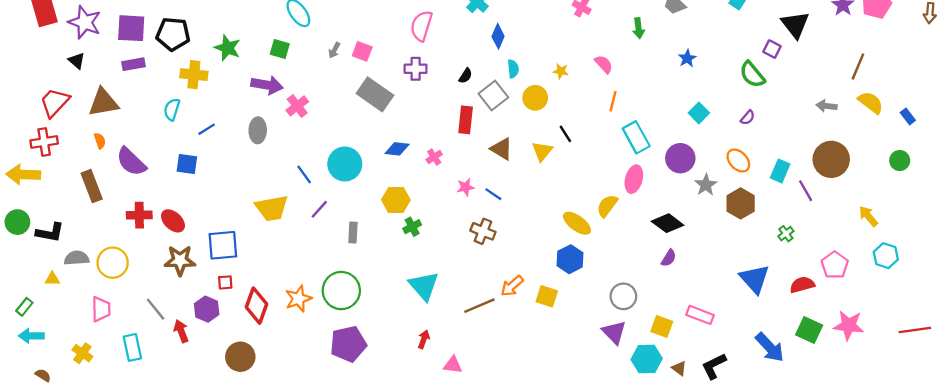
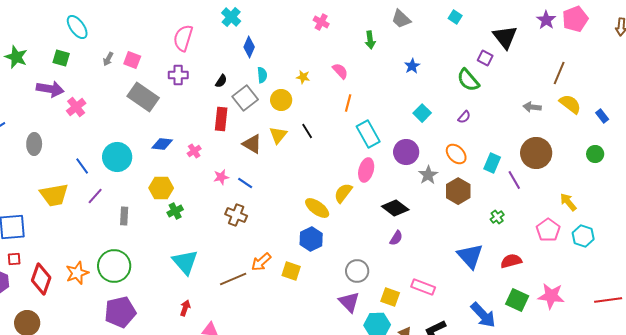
gray ellipse: (258, 130) -> (34, 144), moved
yellow triangle: (542, 151) -> (278, 135), moved
pink pentagon: (835, 265) -> (548, 230), moved

